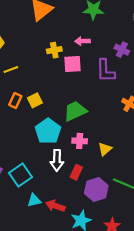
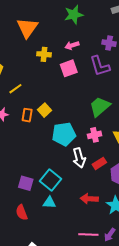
yellow cross: (54, 50) -> (44, 54), moved, turned 32
green trapezoid: (75, 111) -> (100, 107), moved
cyan pentagon: (48, 131) -> (64, 134), turned -30
red rectangle: (76, 172) -> (99, 163), turned 48
cyan triangle: (34, 200) -> (49, 203), moved, turned 32

